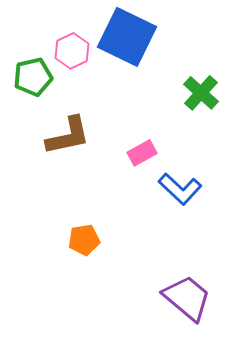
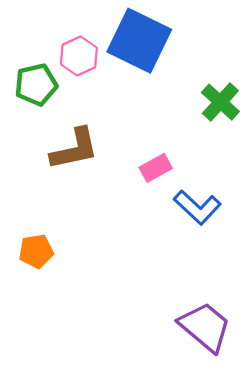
orange pentagon: (84, 240) -> (36, 251), moved

